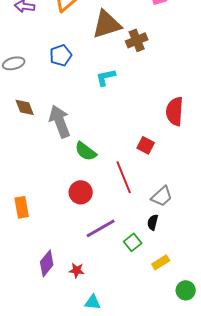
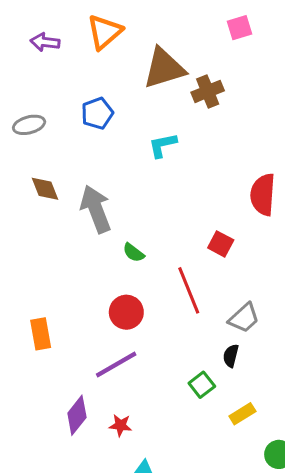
green semicircle: (86, 151) -> (134, 253), size x0.7
purple line: (101, 228) -> (116, 364), moved

